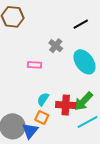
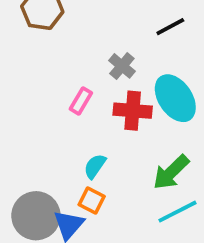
pink rectangle: (35, 65) -> (81, 101), turned -64
red cross: (66, 105) -> (133, 111), moved

